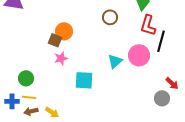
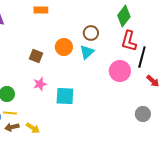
orange circle: (64, 31) -> (64, 47), moved
pink star: (61, 58) -> (40, 84), moved
cyan triangle: (115, 61) -> (87, 52), moved
red arrow: (172, 83) -> (153, 81), moved

